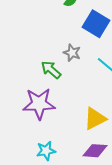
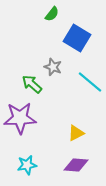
yellow triangle: (95, 119) -> (76, 133), size x0.7

